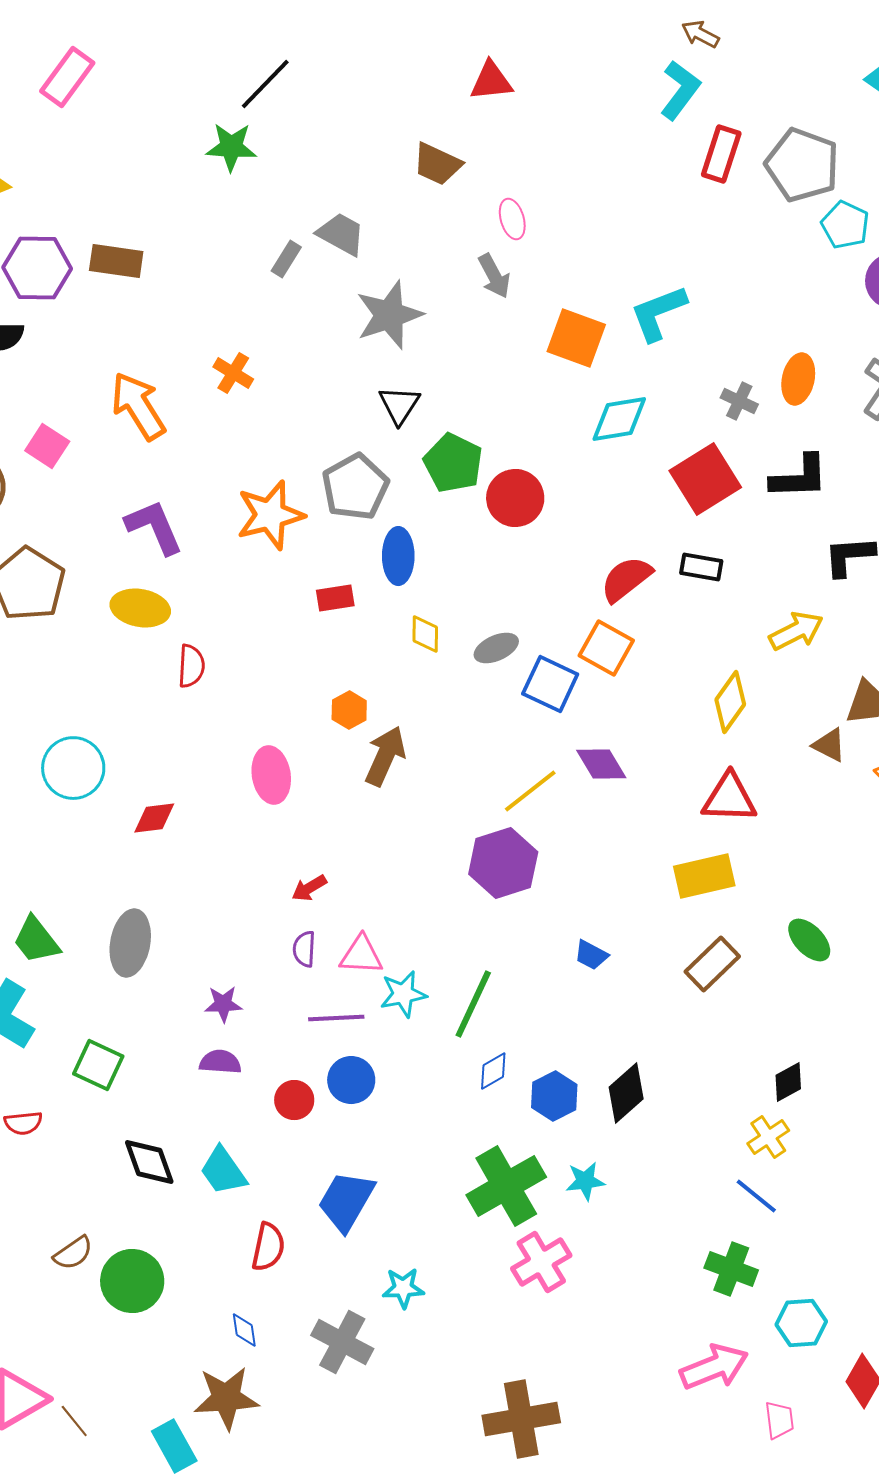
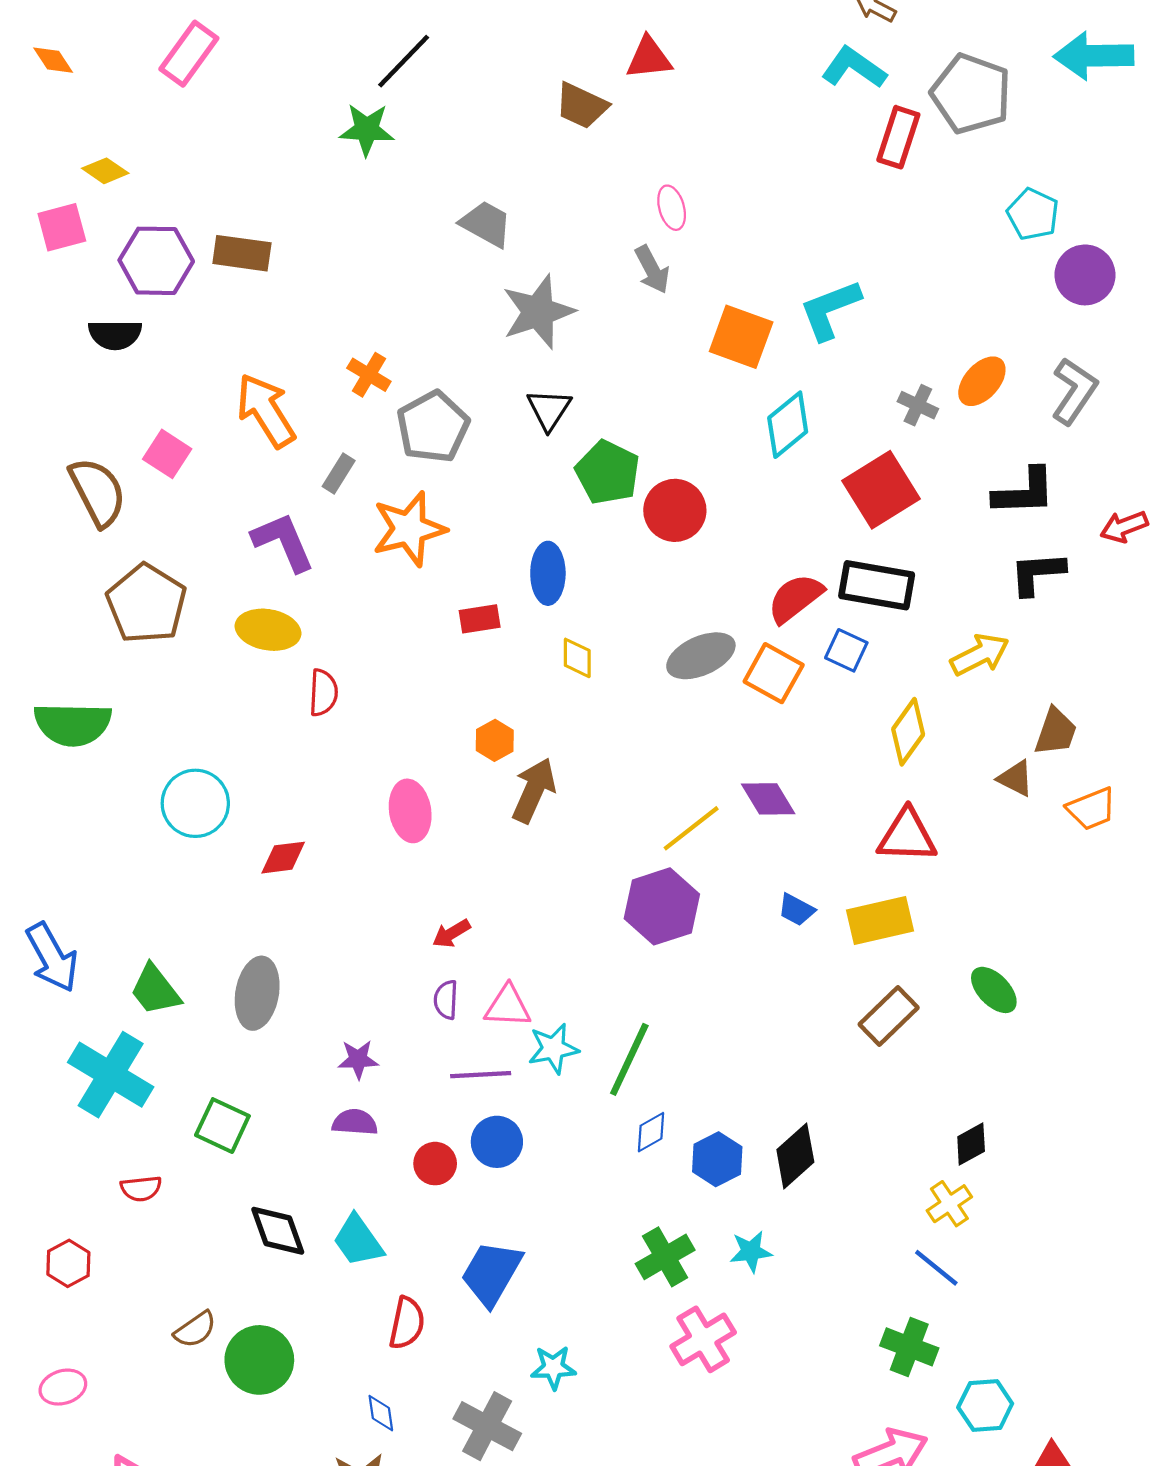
cyan L-shape: (680, 90) -> (854, 68), turned -92
brown trapezoid: (437, 164) -> (582, 106), moved
gray pentagon: (802, 165) -> (971, 94), moved
gray rectangle: (286, 259) -> (339, 473), moved
orange ellipse: (798, 379) -> (982, 381), turned 30
cyan diamond: (619, 419) -> (788, 425), turned -30
black L-shape: (799, 477) -> (1024, 492), moved
gray pentagon: (355, 487) -> (433, 427), moved
black rectangle: (701, 567) -> (877, 585), size x1.6
gray ellipse: (496, 648) -> (701, 656), moved, size x1.4
blue square: (550, 684) -> (846, 650), moved, size x0.7
blue trapezoid: (591, 955) -> (796, 910), moved
green cross: (506, 1186) -> (665, 1257), size x0.7

